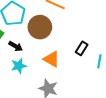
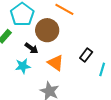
black arrow: (16, 46) -> (31, 48), moved

